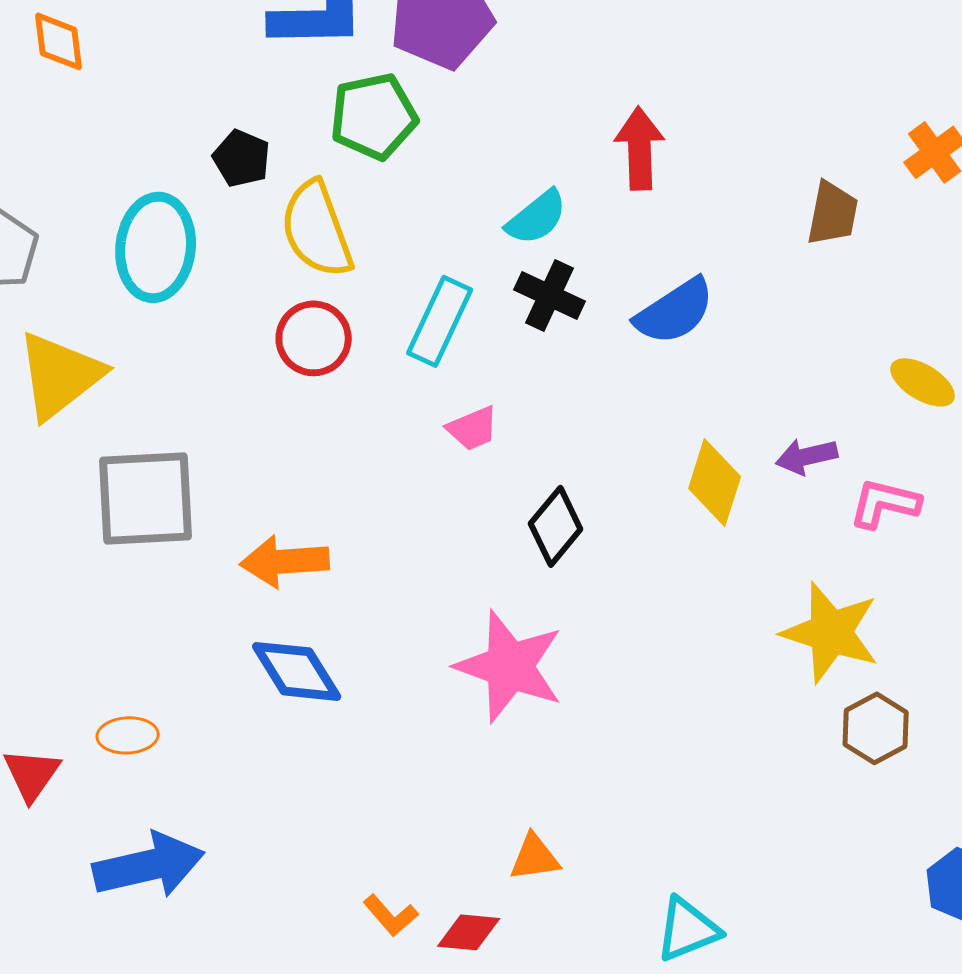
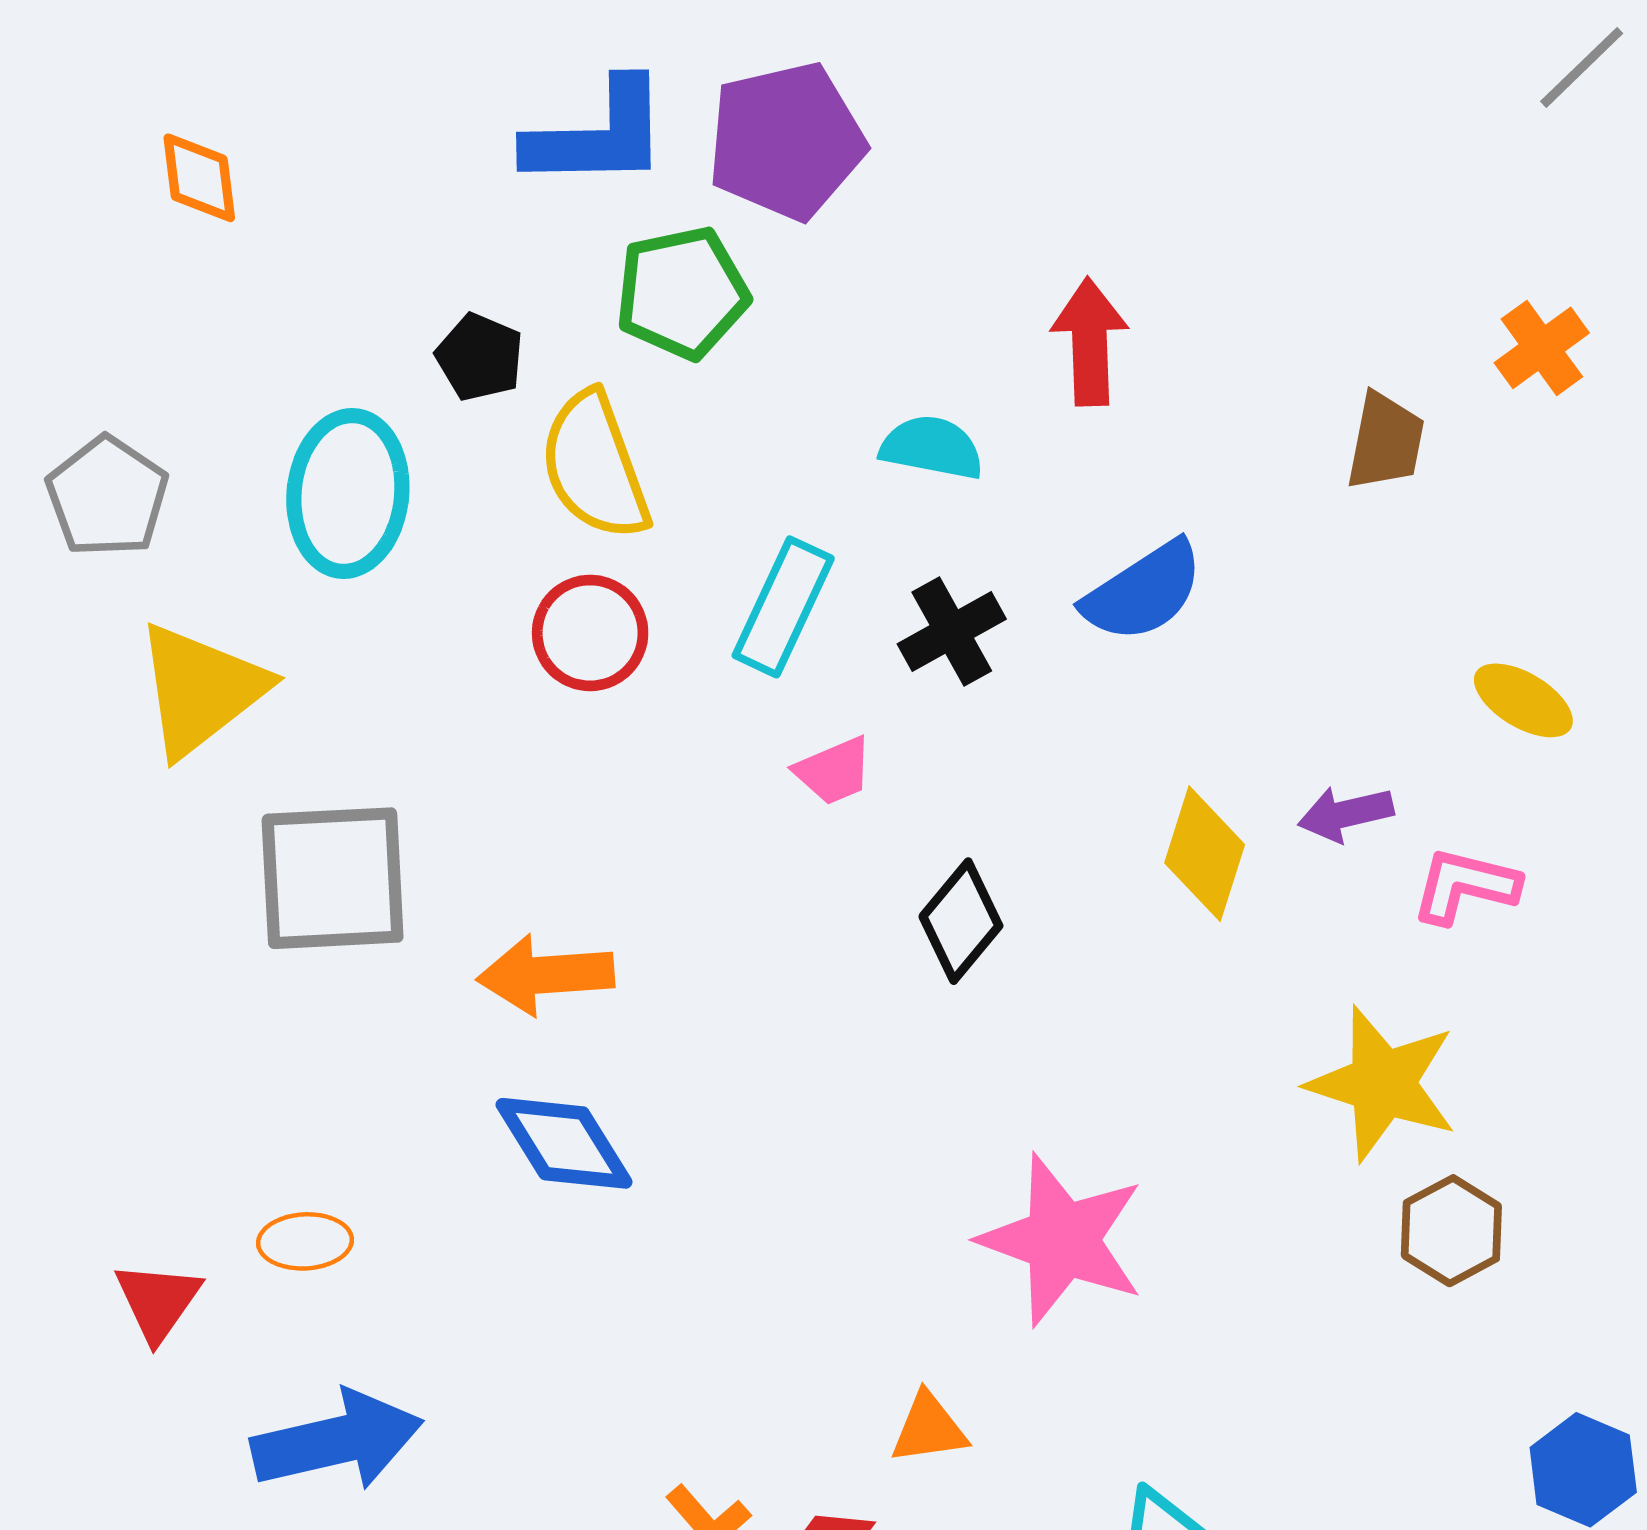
cyan semicircle: (537, 217) -> (932, 448), turned -130
black cross: (550, 295) -> (952, 631), moved, turned 36
pink star: (510, 666) -> (1062, 1240), moved

